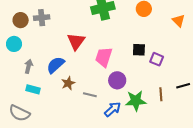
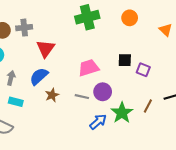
red triangle: (76, 41) -> (45, 49), moved
pink trapezoid: (104, 57) -> (89, 68), turned 55
brown line: (161, 94) -> (148, 106), turned 32
gray line: (90, 95) -> (82, 97), moved
green star: (136, 101) -> (122, 113), turned -30

